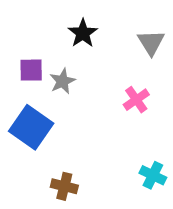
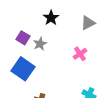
gray triangle: (151, 42) -> (88, 23), turned 35
purple square: (31, 70) -> (23, 38), turned 32

